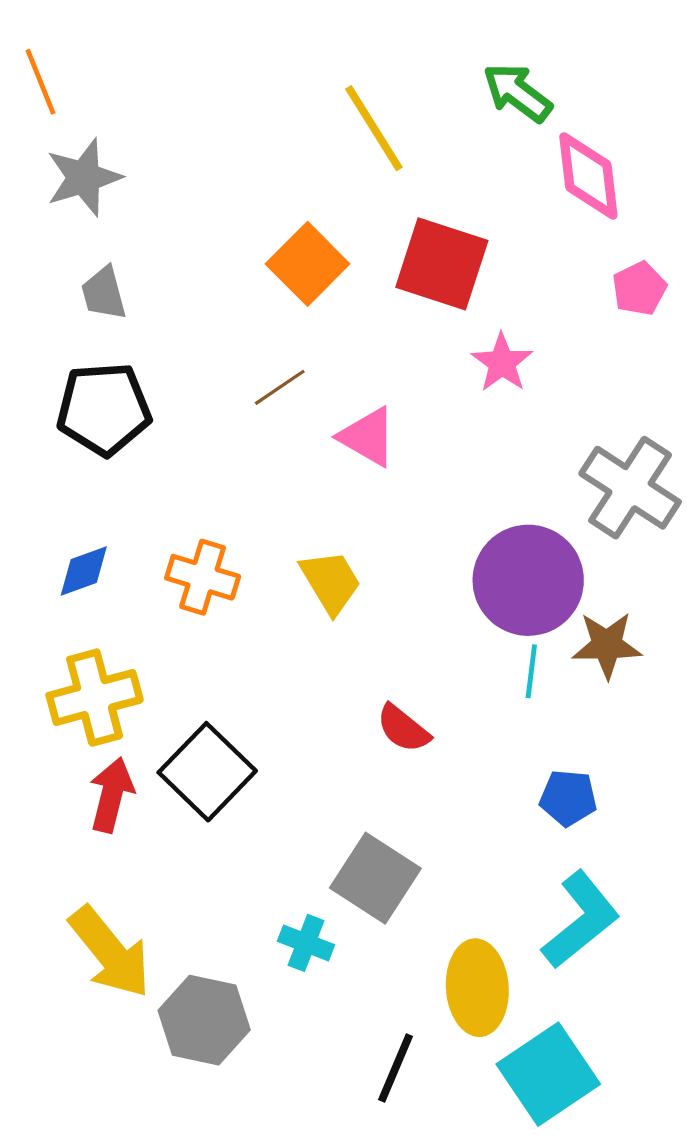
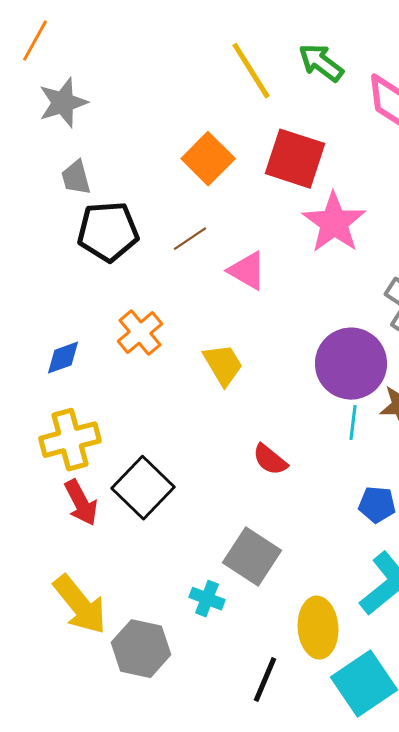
orange line: (41, 82) -> (35, 41), turned 51
green arrow: (517, 93) -> (321, 63), moved
pink star: (502, 363) -> (334, 223), size x1.6
black pentagon: (104, 409) -> (108, 232), moved
orange cross: (203, 577) -> (140, 333), moved, turned 33
red arrow: (112, 795) -> (81, 503), turned 138

